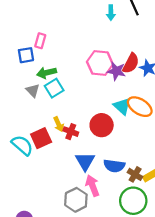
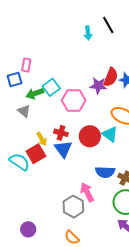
pink hexagon: (100, 63) -> (74, 100), moved
cyan square: (54, 88) -> (51, 87), moved
cyan triangle: (122, 106) -> (110, 134), moved
yellow arrow: (59, 124) -> (42, 139), moved
red cross: (71, 132) -> (61, 133), moved
blue triangle: (85, 161) -> (63, 149), moved

